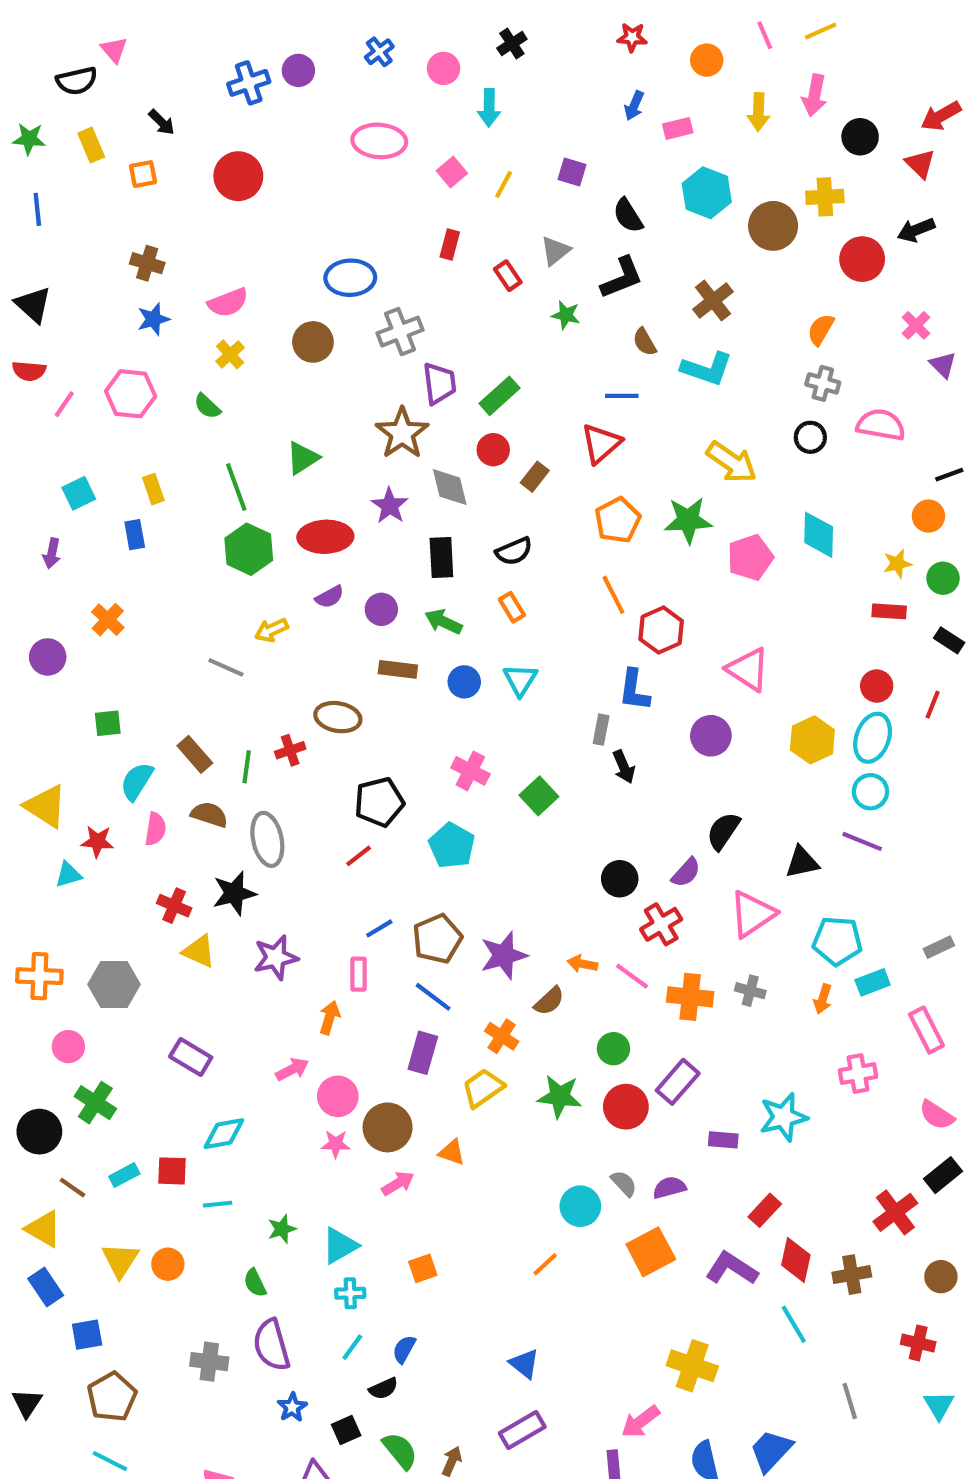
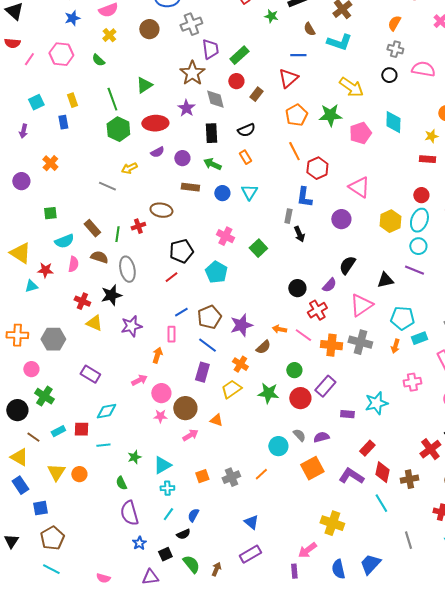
cyan semicircle: (137, 781) -> (64, 241), turned -144
gray cross: (750, 991) -> (360, 342), size x1.6
gray cross: (209, 1362) -> (231, 477), moved, turned -30

